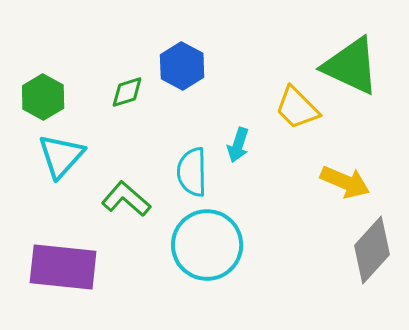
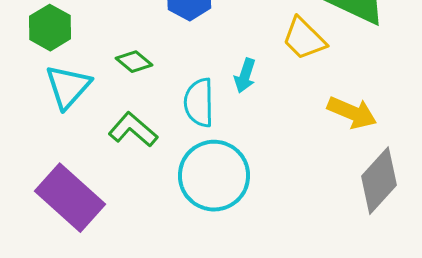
green diamond: (127, 92) -> (134, 62), moved, turned 57
purple rectangle: (63, 267) -> (70, 198), turned 36

